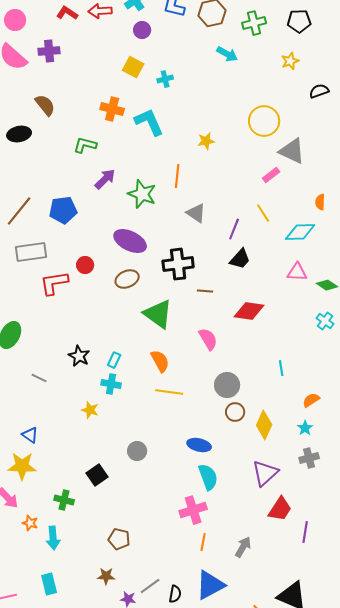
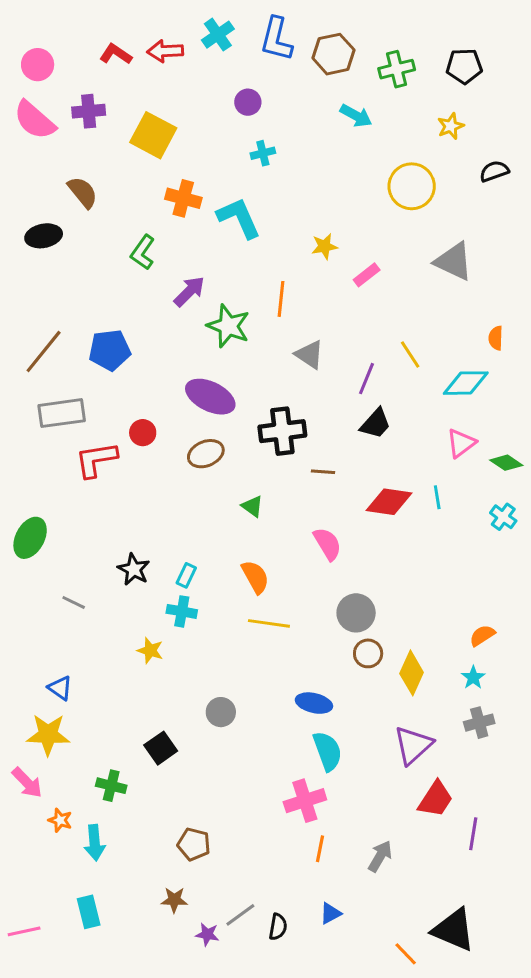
purple circle: (142, 30) -> (248, 102), moved
yellow square: (133, 67) -> (153, 135), moved, size x1.4
yellow circle: (264, 121) -> (412, 186), moved
green L-shape: (85, 145) -> (143, 252), turned -70
pink rectangle: (271, 175) -> (367, 275), moved
purple arrow: (105, 179) -> (189, 291), moved
pink triangle: (297, 272) -> (461, 443), turned -40
green triangle: (158, 314) -> (252, 506), size x0.5
cyan line: (281, 368) -> (437, 497), moved
blue triangle: (210, 585) -> (330, 913), size x0.5

